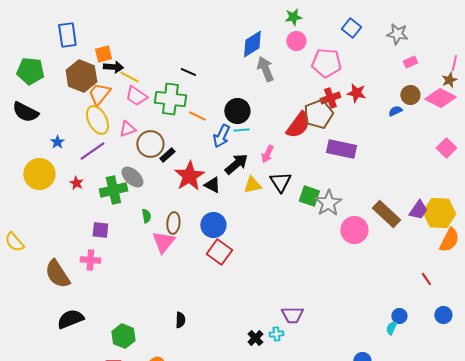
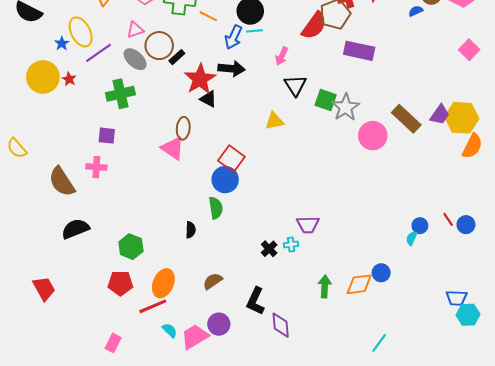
yellow ellipse: (97, 120) -> (81, 32), moved
black arrow: (236, 164) -> (231, 69), moved, turned 45
gray ellipse: (132, 177) -> (135, 59), moved
red star: (76, 183) -> (69, 79), moved
black triangle: (212, 185) -> (208, 99), moved
yellow triangle: (252, 185) -> (274, 121), moved
green semicircle: (146, 216) -> (216, 208), moved, size x1.5
blue circle: (213, 225) -> (225, 180), moved
pink triangle: (163, 242) -> (173, 148), turned -35
red line: (426, 279) -> (448, 219), moved

